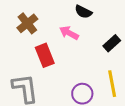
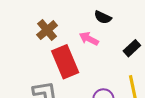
red rectangle: (45, 55) -> (65, 62), size x1.4

